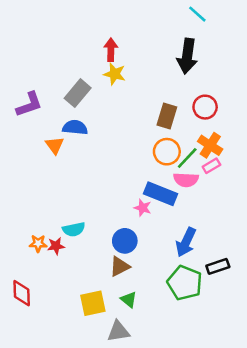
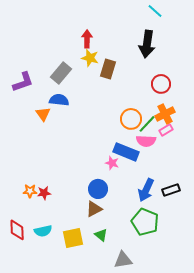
brown rectangle: (167, 116) -> (108, 69), moved
orange cross: (210, 145) -> (165, 114), turned 30
cyan semicircle: (74, 229) -> (43, 231), moved
black rectangle: (218, 266) -> (171, 190), moved
gray triangle: (118, 331) -> (123, 260), moved

